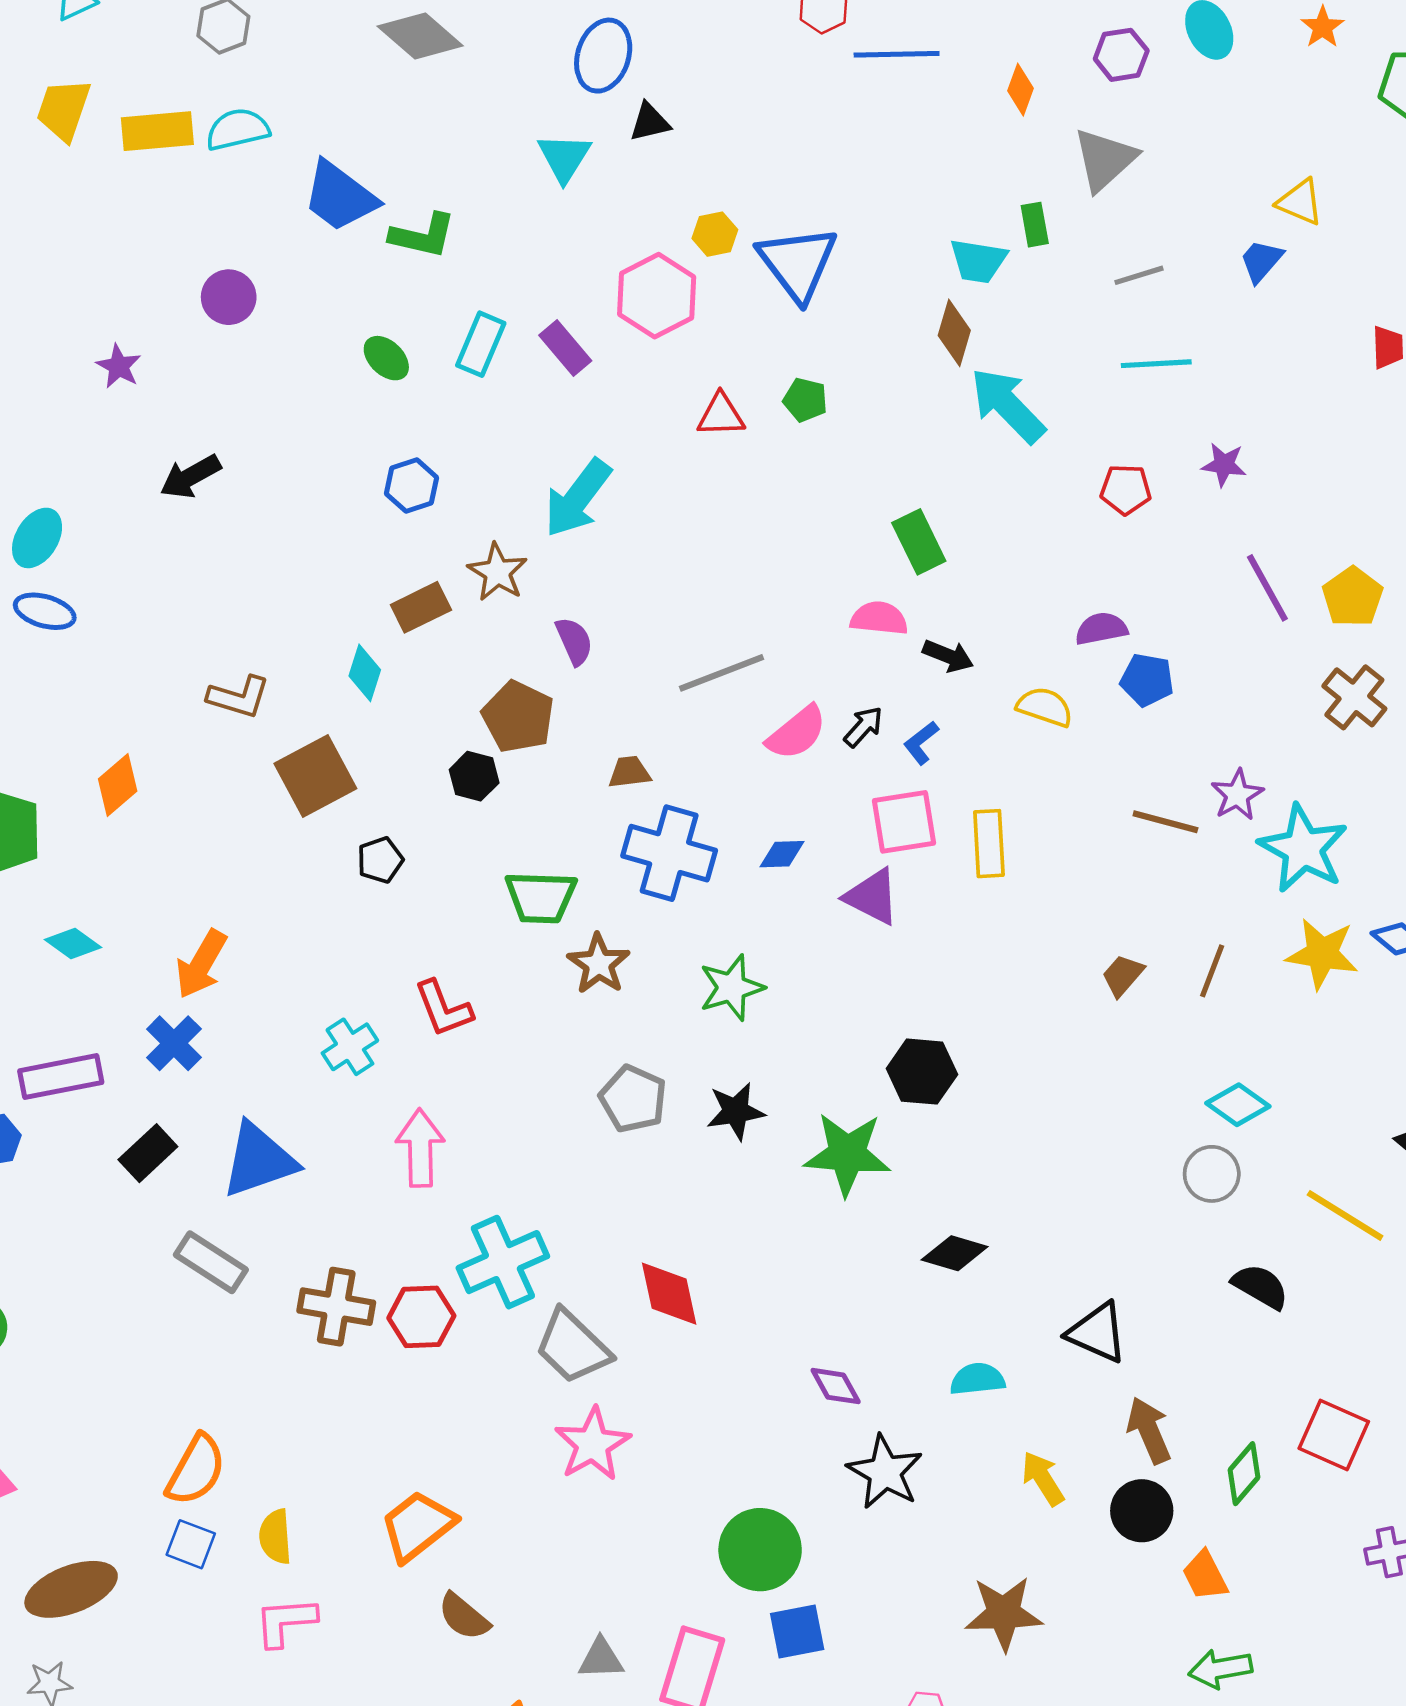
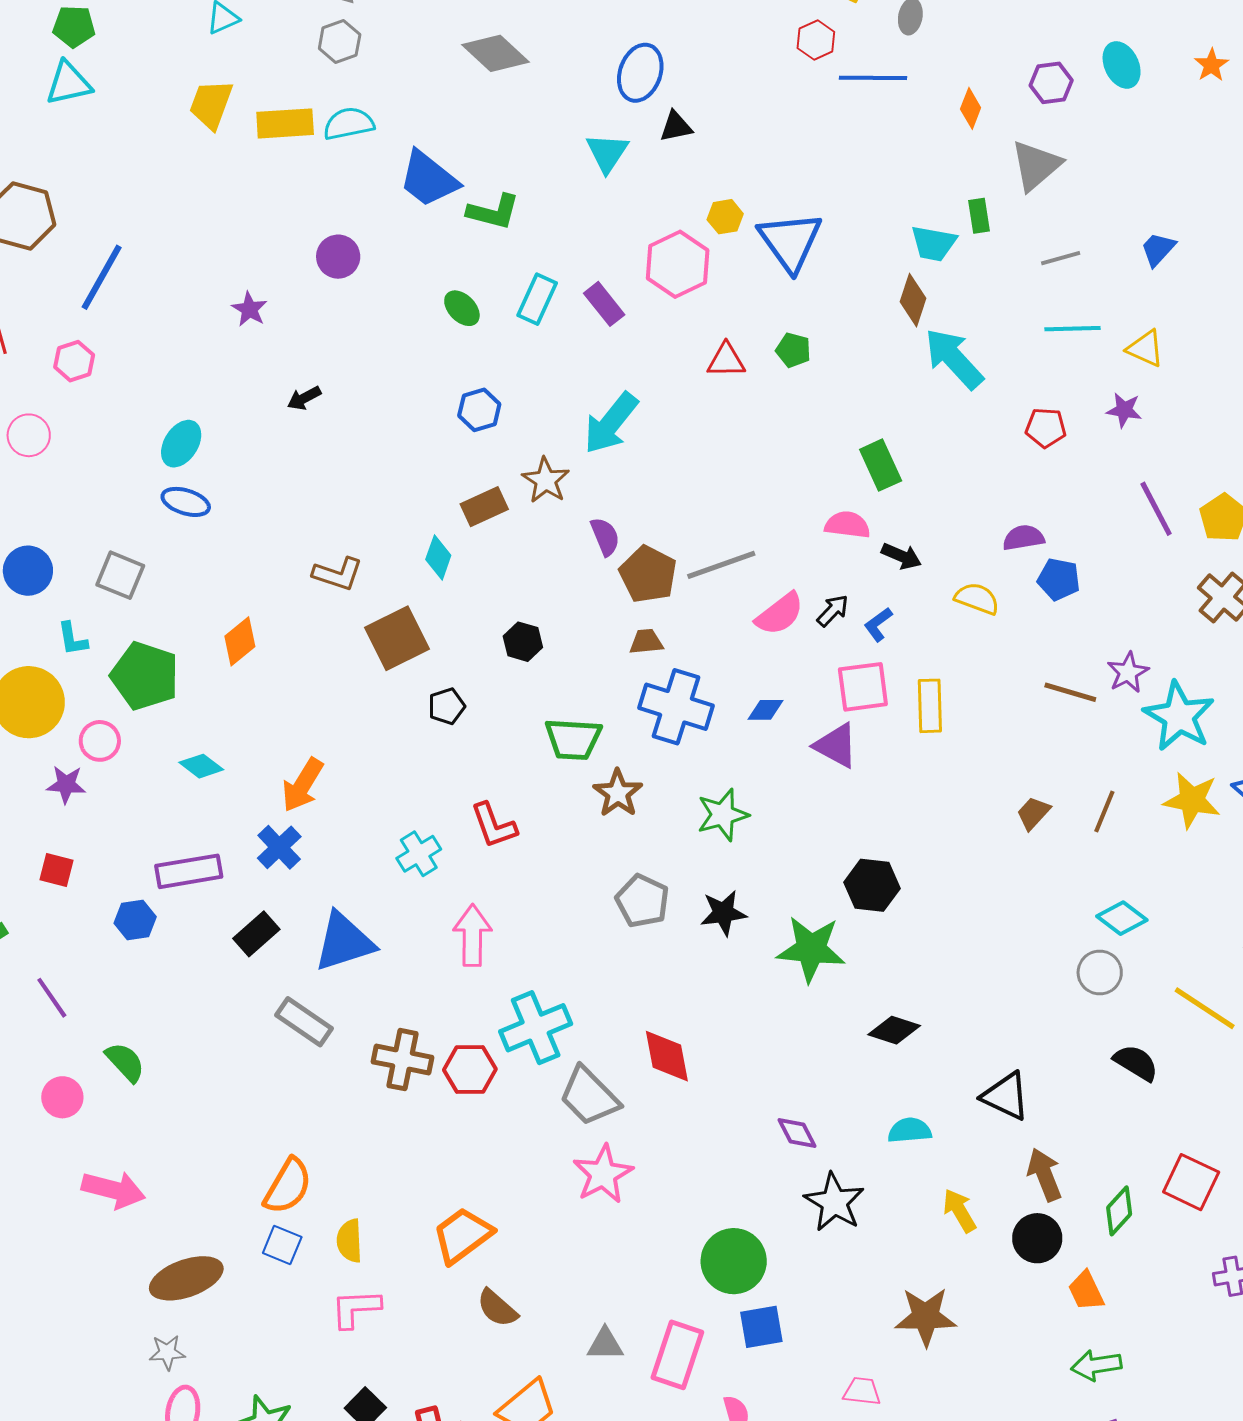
yellow triangle: (1300, 202) -> (1145, 348), moved
black arrow: (190, 477) -> (304, 398), size x0.7
brown pentagon: (518, 717) -> (648, 574), moved

